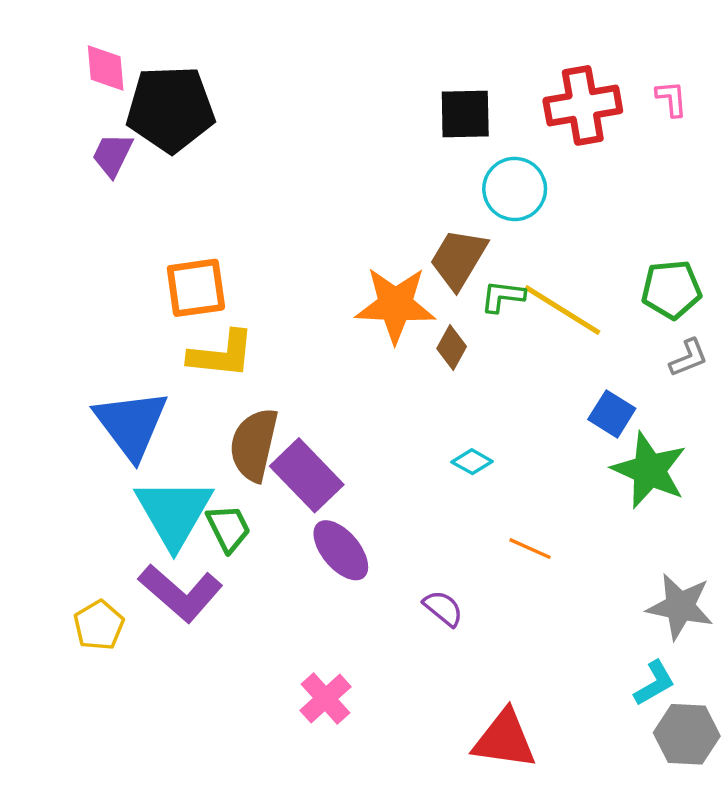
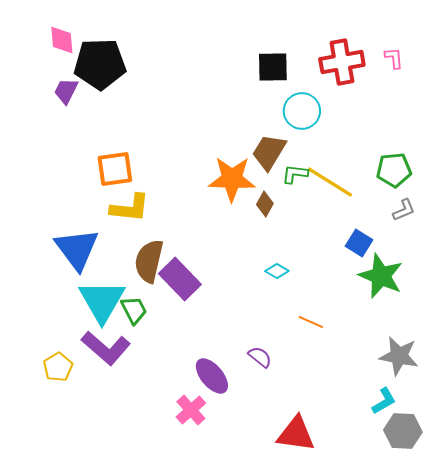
purple ellipse: (341, 550) -> (212, 376), moved

